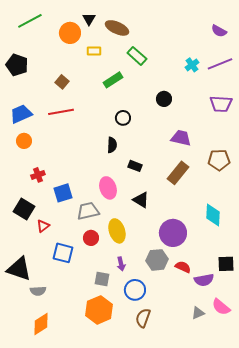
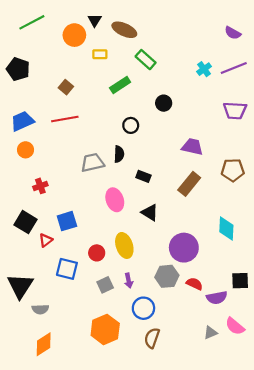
black circle: (164, 99) -> (164, 103), moved
blue square: (63, 193) -> (67, 221), moved
gray trapezoid: (88, 211) -> (92, 163), moved
black triangle: (19, 269) -> (20, 286), turned 44
gray square: (102, 279) -> (105, 285), moved, turned -35

